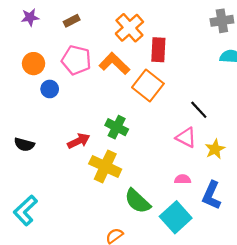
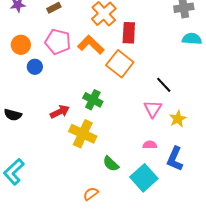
pink triangle: (186, 138) -> (153, 109), turned 36
green semicircle: (138, 201) -> (111, 164), size x0.7

